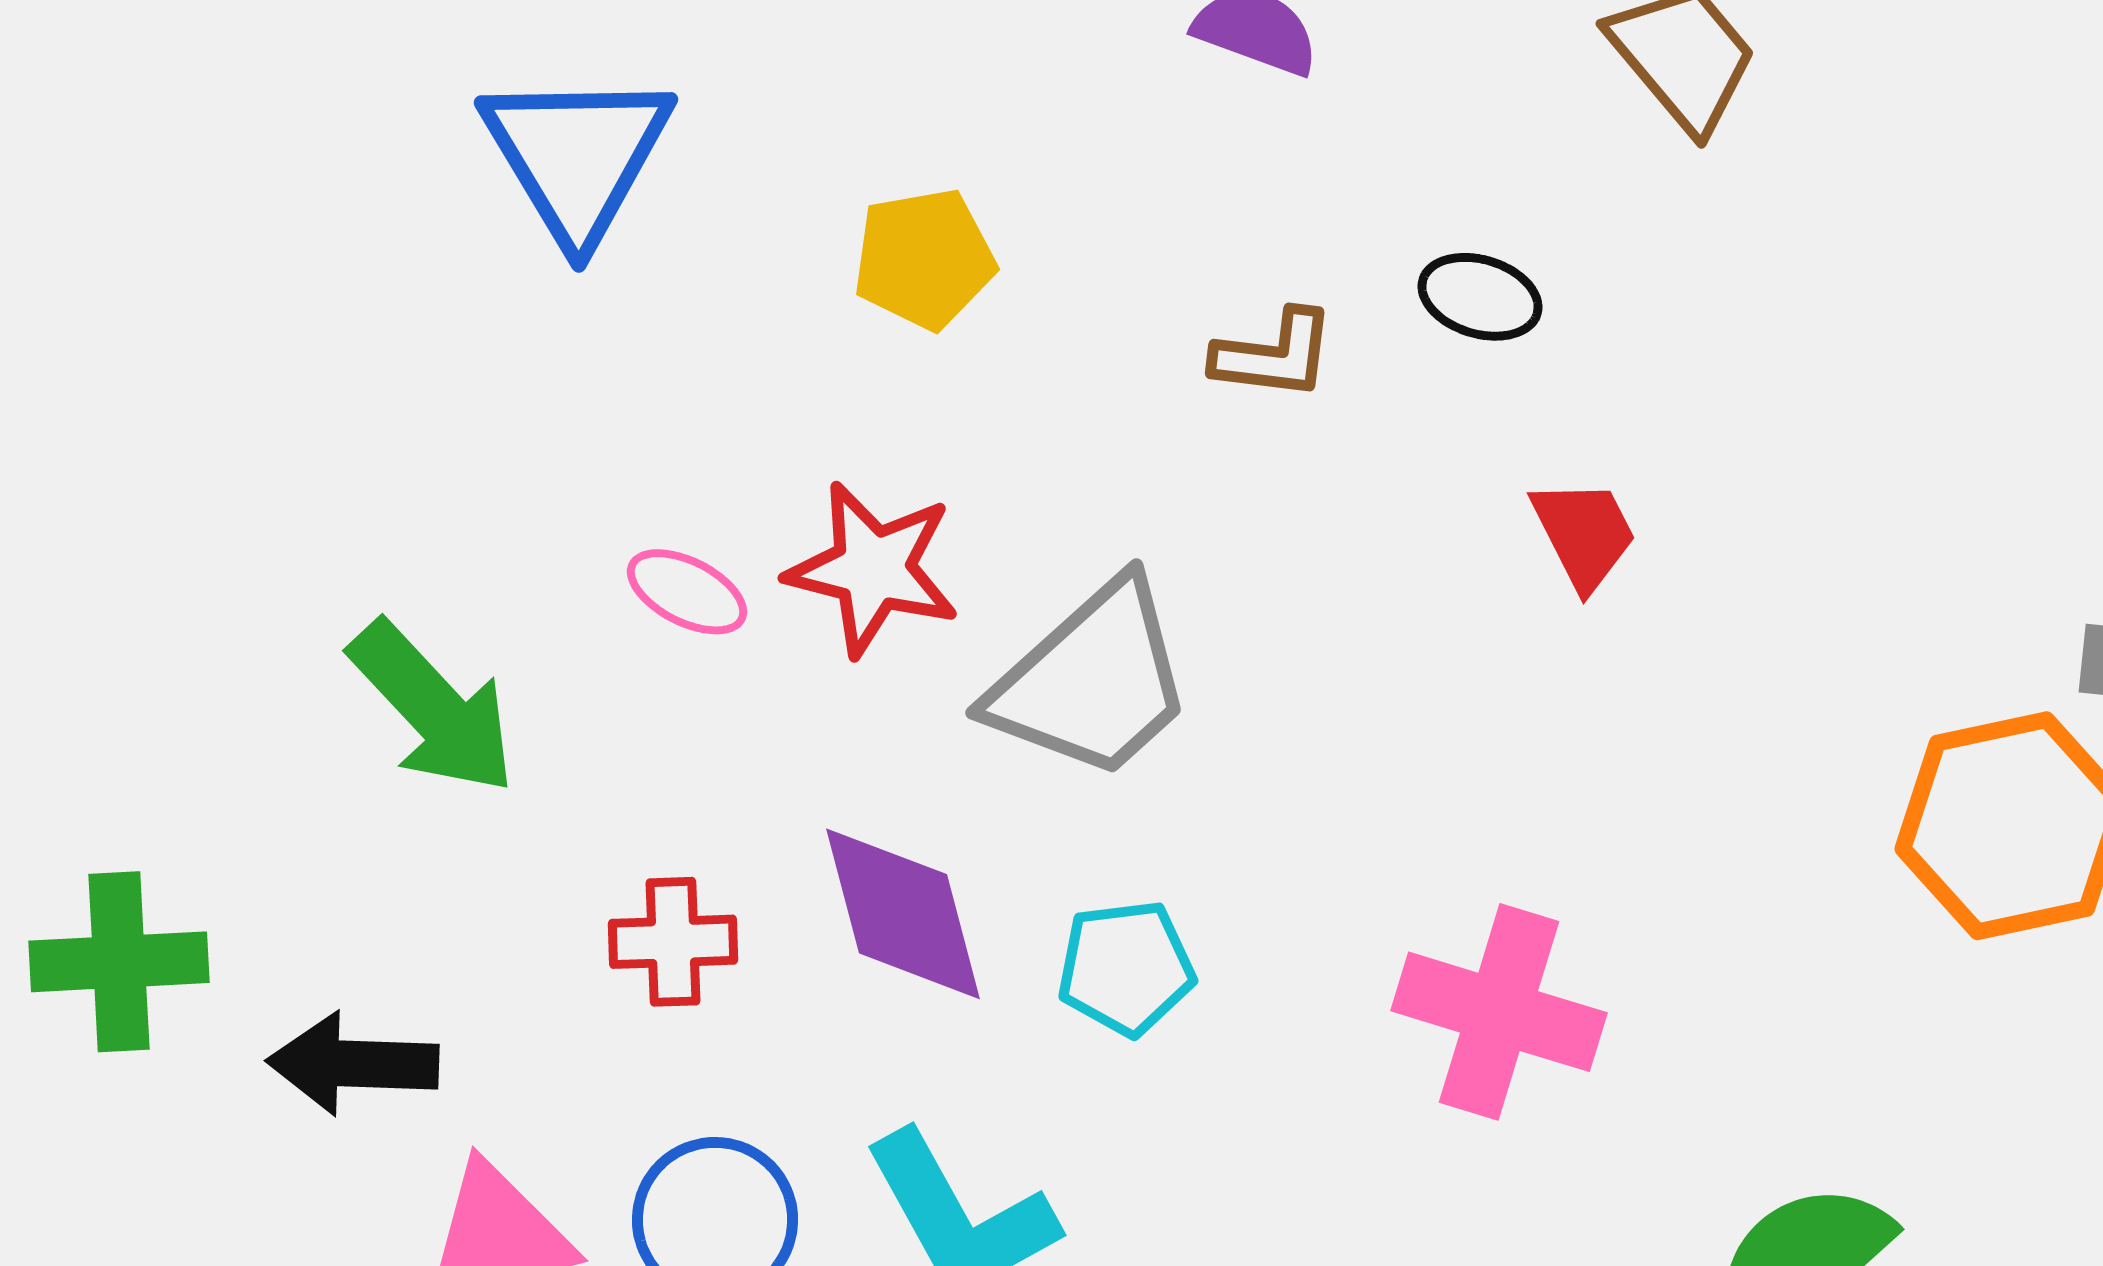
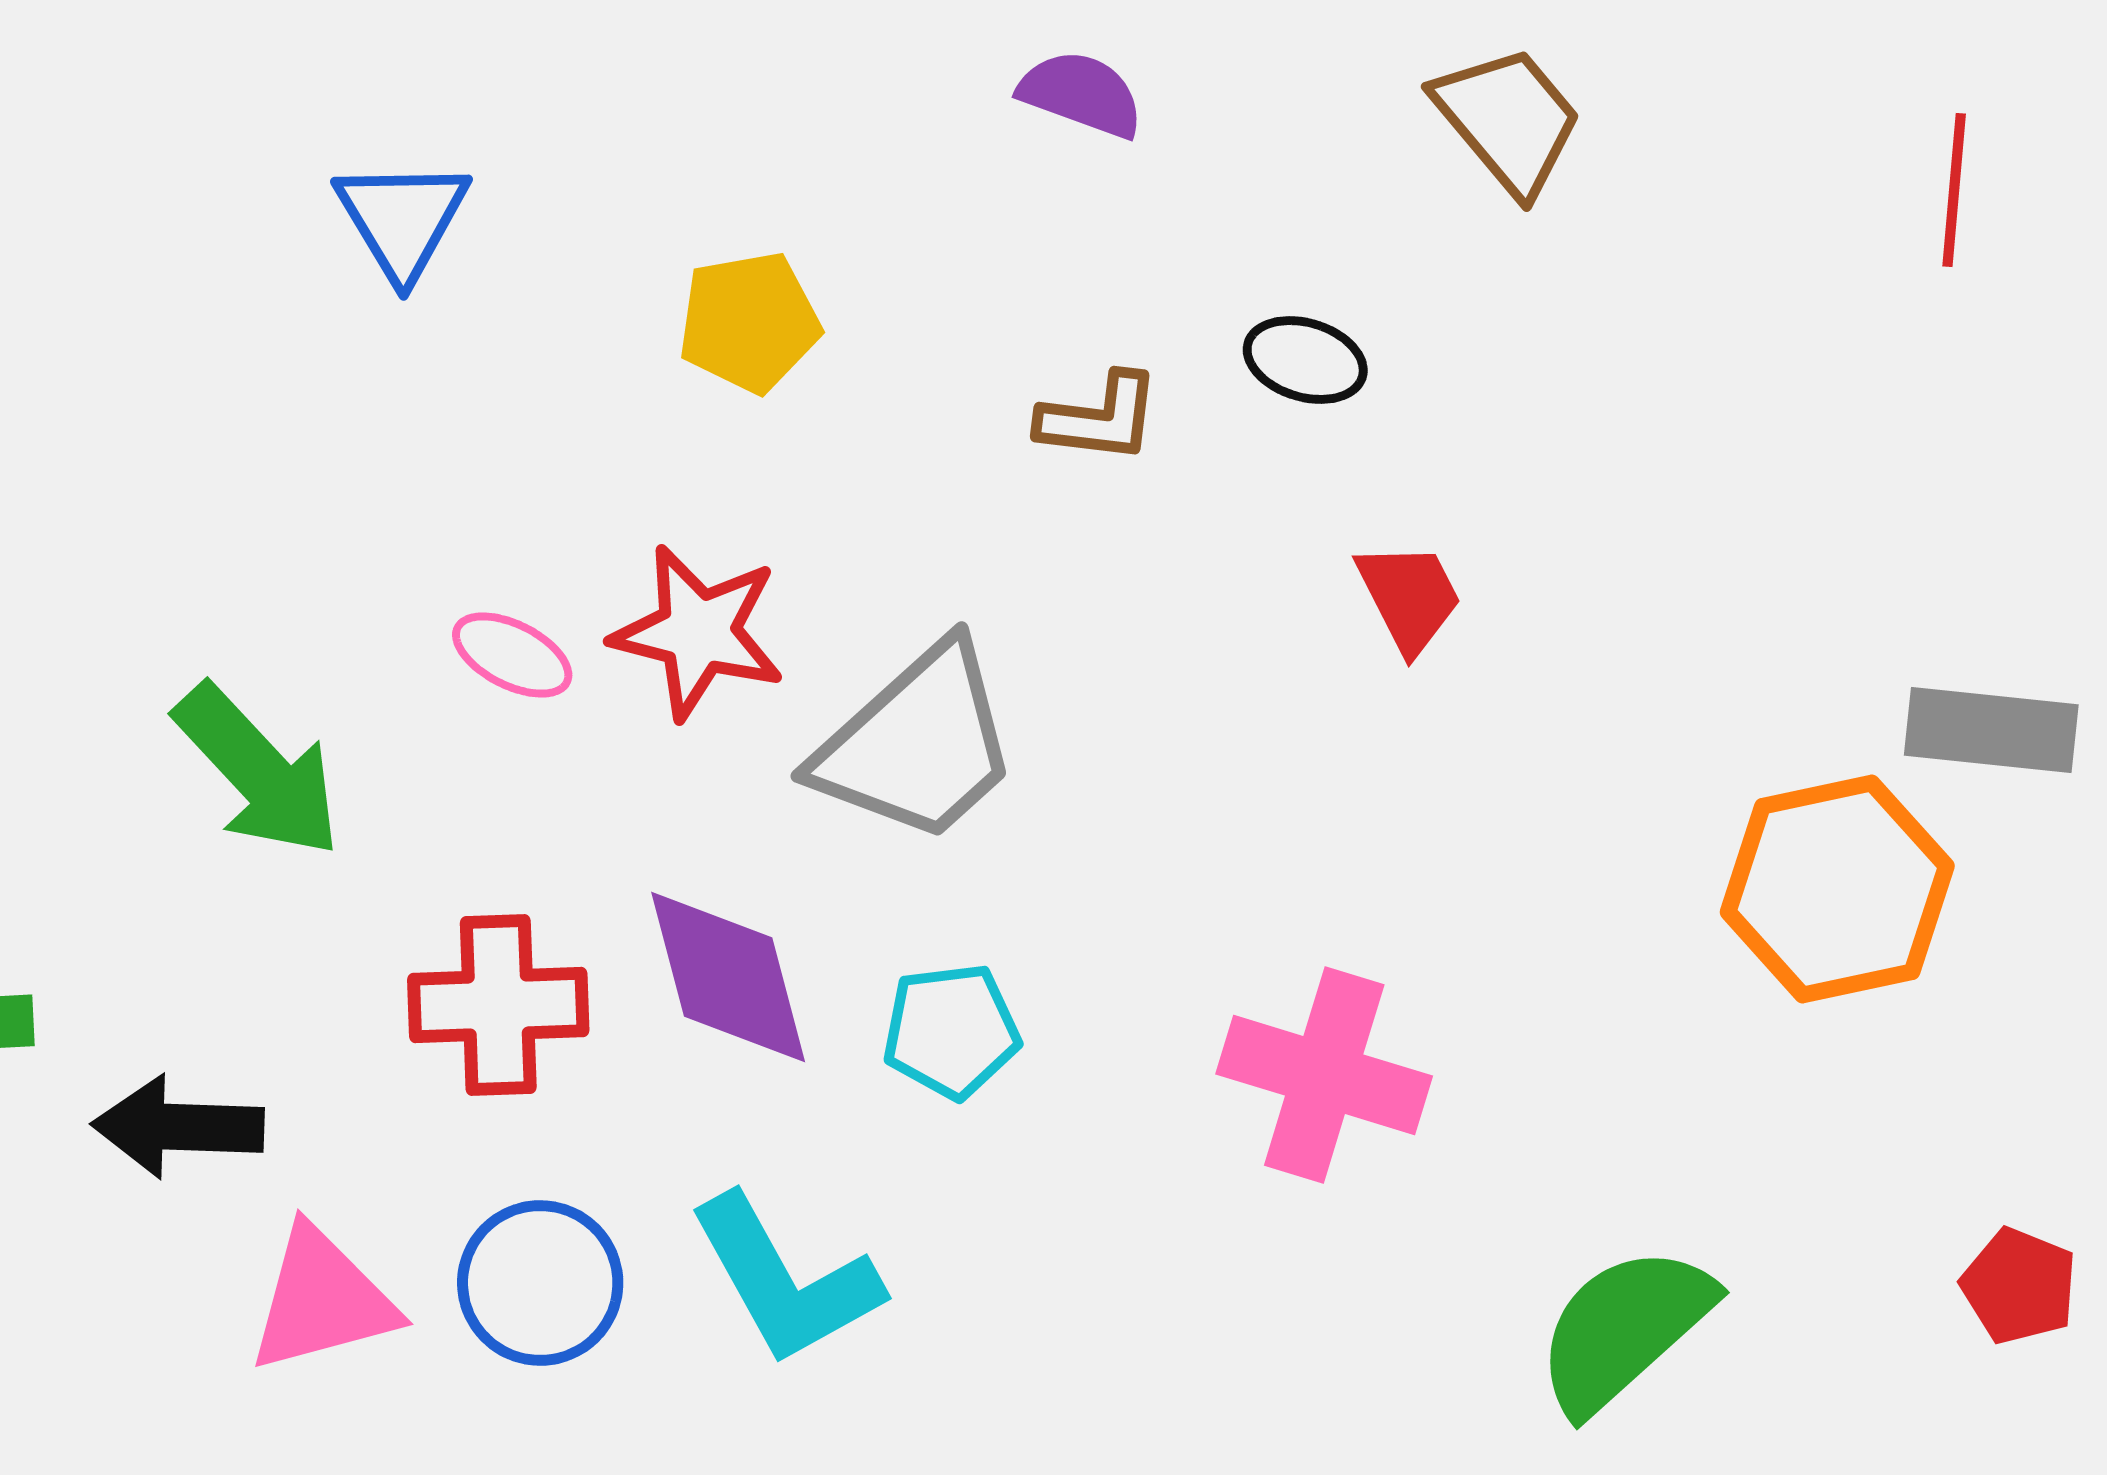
blue triangle: (577, 156) -> (402, 219), size x0.7
red cross: (673, 942) -> (498, 1005), size x1.4

